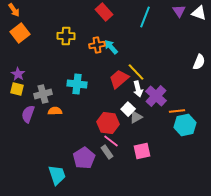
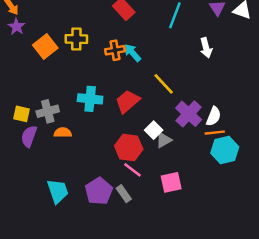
orange square: (20, 33) -> (45, 47), moved
white semicircle: (199, 62) -> (214, 116), moved
purple star: (18, 74) -> (17, 27), moved
red trapezoid: (119, 79) -> (127, 101), moved
yellow square: (17, 89) -> (22, 114), moved
white arrow: (138, 89) -> (206, 48), moved
gray rectangle: (107, 152) -> (124, 194), moved
cyan trapezoid: (57, 175) -> (58, 191), moved

